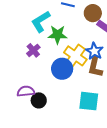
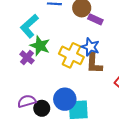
green star: (58, 35) -> (40, 46), moved, turned 30
blue circle: (62, 69) -> (65, 99), moved
cyan square: (89, 101) -> (78, 110), moved

